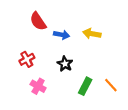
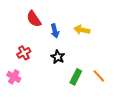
blue arrow: (62, 35) -> (55, 31), turned 64
pink cross: (38, 86) -> (14, 77), moved

